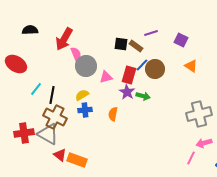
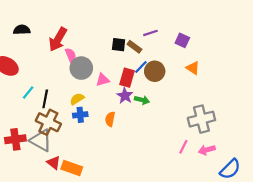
pink line: (191, 158) -> (183, 147), moved

